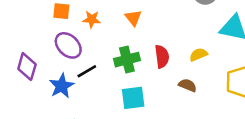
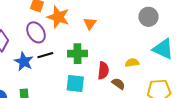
orange star: (92, 19) -> (58, 17), size x1.6
red semicircle: (162, 57) -> (103, 71), moved
blue star: (62, 86) -> (24, 62), turned -30

